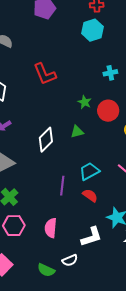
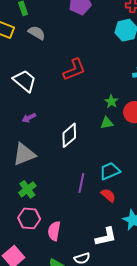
red L-shape: (45, 74) -> (74, 70), turned -95
green triangle: (77, 132) -> (107, 123), moved
pink semicircle: (51, 228) -> (54, 231), moved

